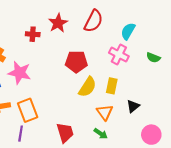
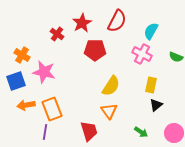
red cross: (33, 34) -> (57, 34), turned 32
red pentagon: (76, 62) -> (95, 50), moved
yellow rectangle: (112, 86) -> (151, 85), moved
orange triangle: (105, 112) -> (109, 111), moved
green arrow: (101, 134) -> (141, 132), moved

